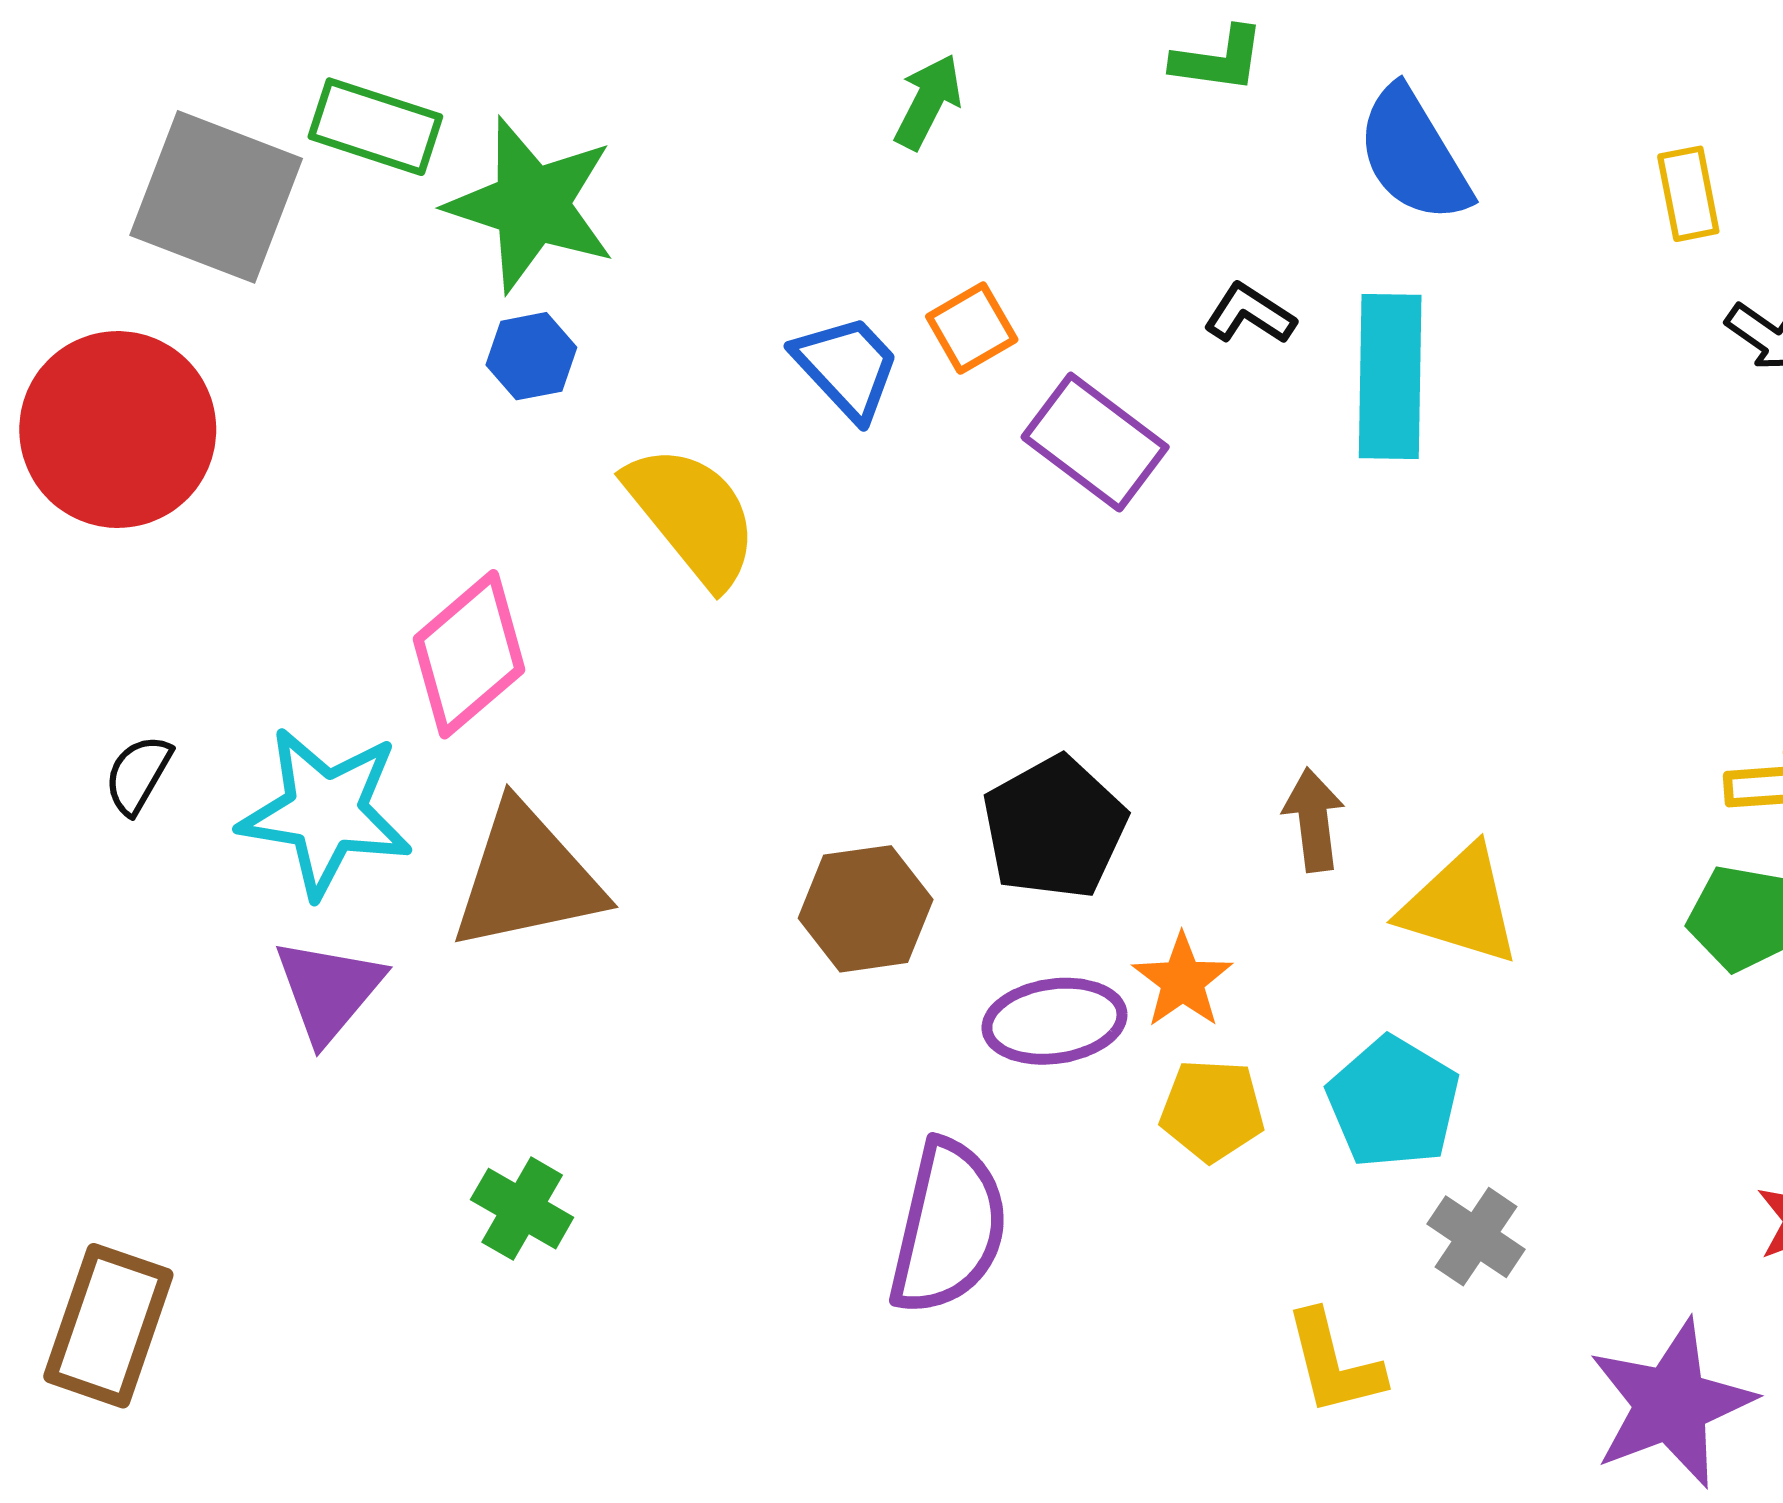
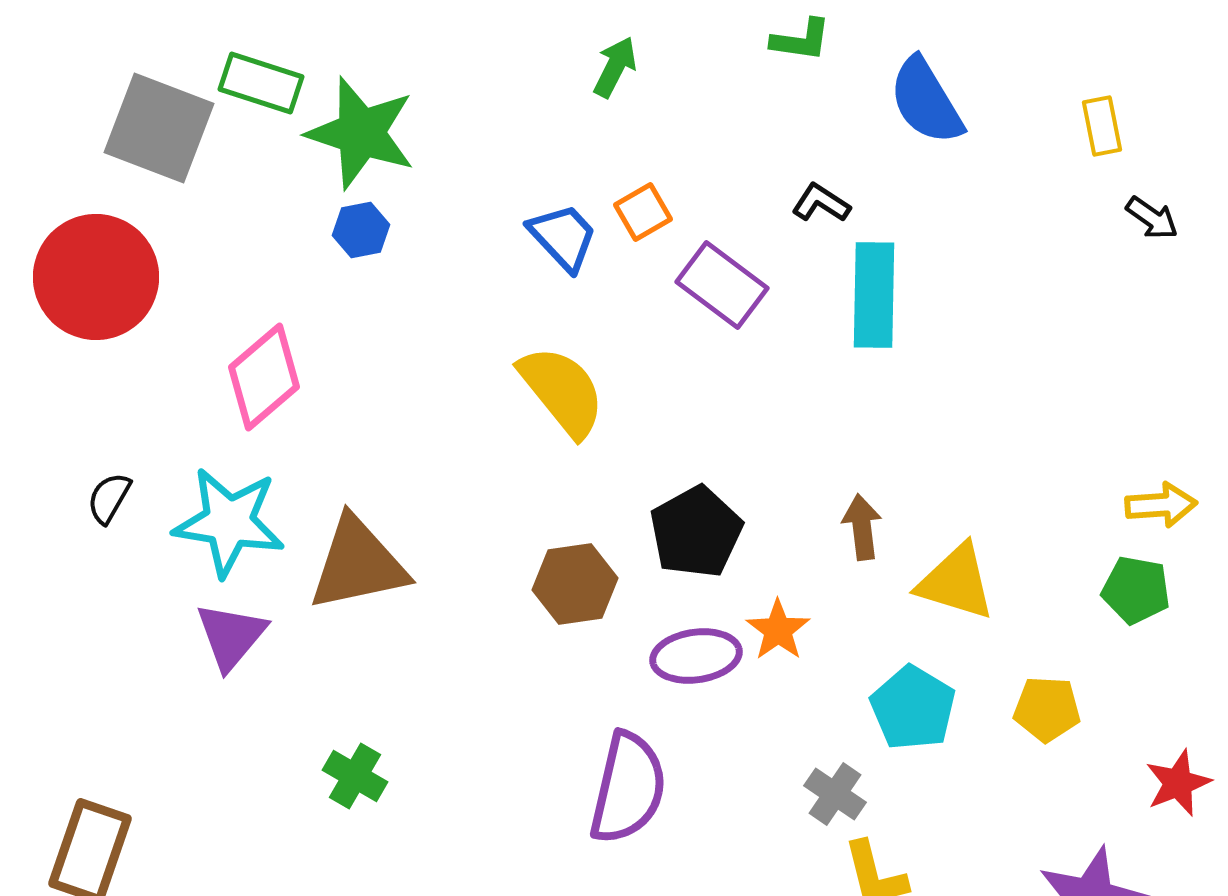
cyan rectangle: (1390, 376) -> (874, 295), moved
yellow semicircle: (692, 515) -> (562, 391), moved
pink diamond: (469, 654) -> (264, 377), moved
yellow pentagon: (1212, 1110) -> (1047, 709), moved
gray cross: (1476, 1237) -> (835, 794), moved

